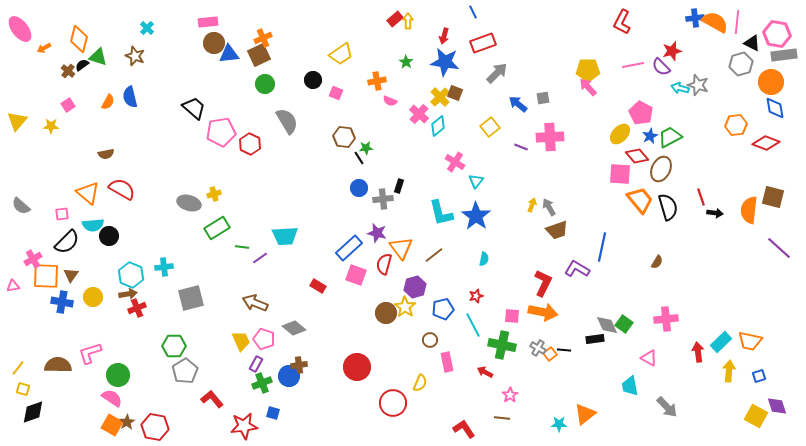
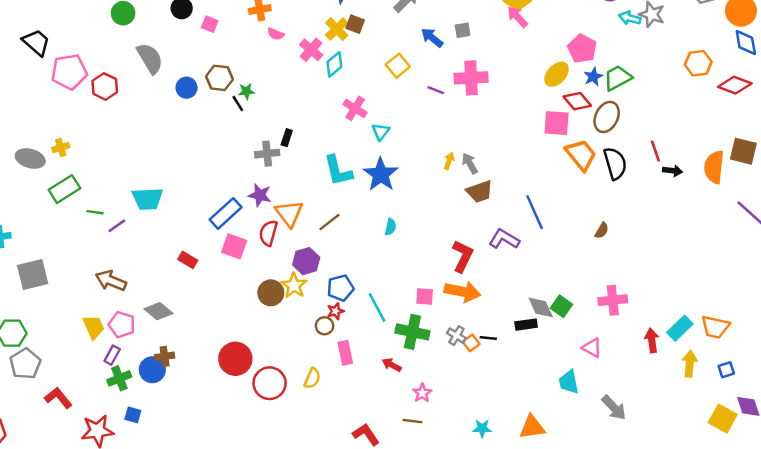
blue circle: (359, 188) -> (187, 88), moved
blue line: (602, 247) -> (535, 212), turned -36
red star: (476, 296) -> (336, 311), moved
red circle: (393, 403) -> (270, 383), moved
orange triangle: (585, 414) -> (532, 427), moved, turned 30

